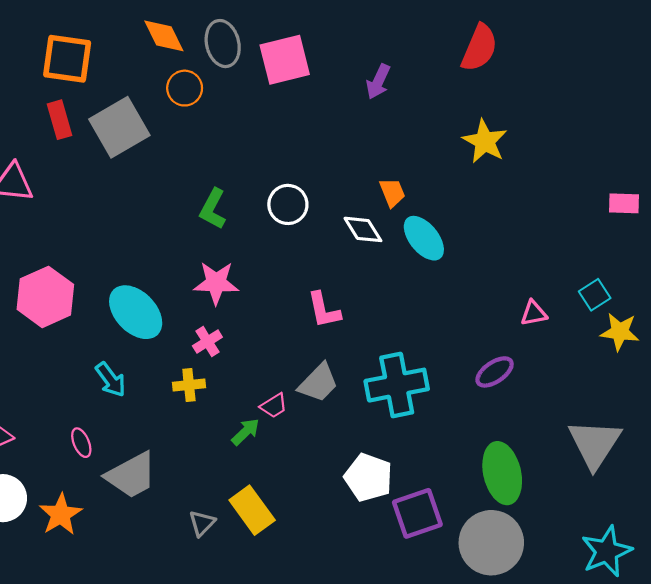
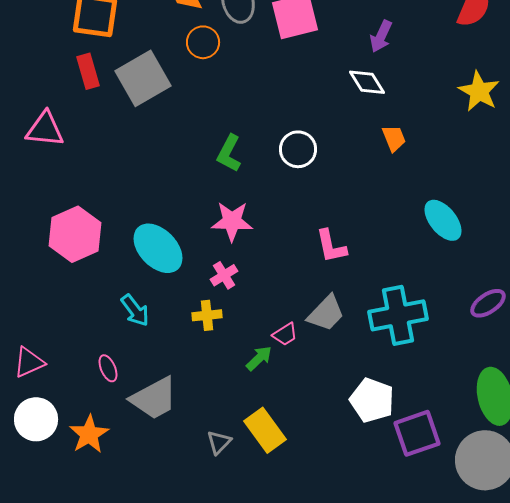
white diamond: (363, 229) -> (367, 82), moved
cyan ellipse: (424, 238) -> (443, 220), moved

